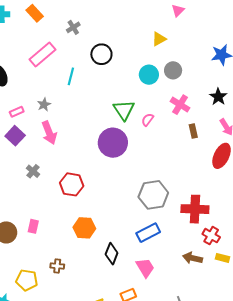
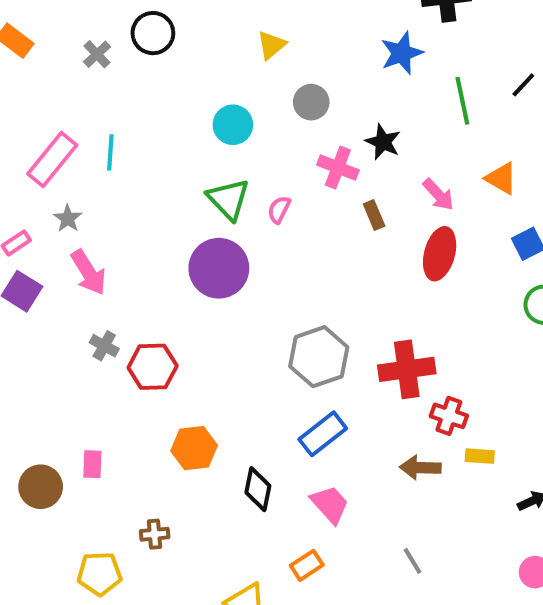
pink rectangle: (42, 54) -> (52, 160), moved
black circle: (101, 54) -> (153, 33), moved
cyan circle: (149, 75) -> (233, 125), moved
black star: (218, 97) -> (383, 142), moved
gray cross: (33, 171) -> (104, 346), moved

